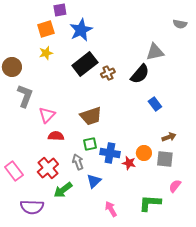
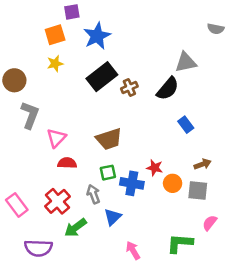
red star: (129, 163) -> (155, 168), moved

